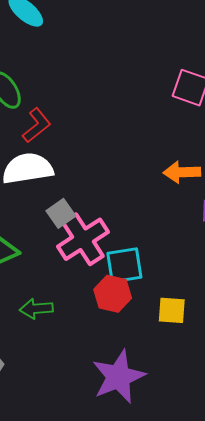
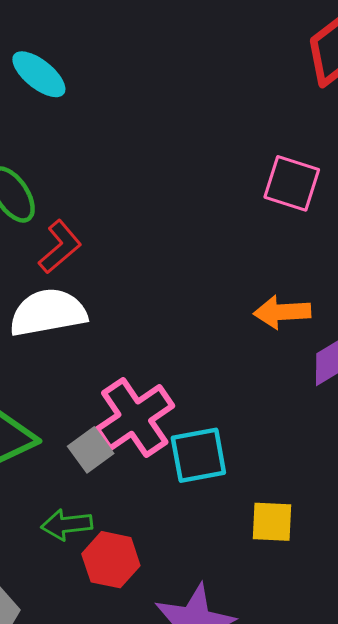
gray square: (61, 213) -> (91, 450), moved
red hexagon: (113, 294) -> (111, 560), moved

